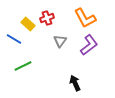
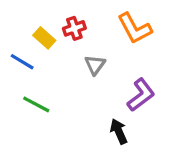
purple L-shape: (89, 45) -> (141, 95), moved
green line: (23, 66) -> (36, 104), turned 54

